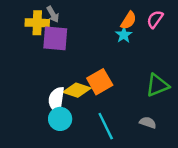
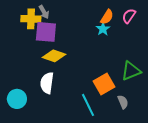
orange square: (100, 82) -> (104, 84), moved
yellow diamond: (77, 90) -> (54, 56), moved
cyan circle: (60, 119) -> (17, 99), moved
gray semicircle: (148, 123) -> (123, 102), turned 48

